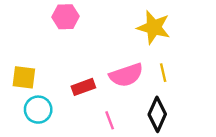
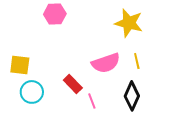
red rectangle: (83, 87) -> (73, 84), moved, turned 66

